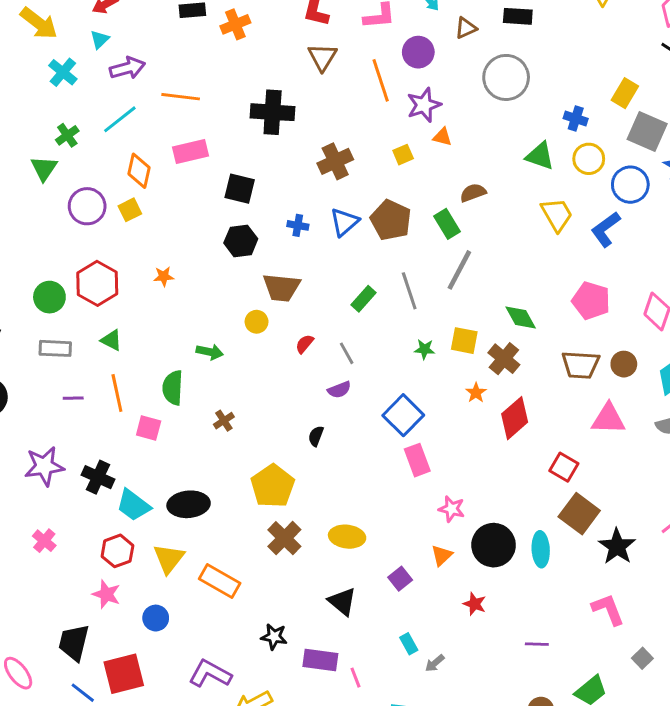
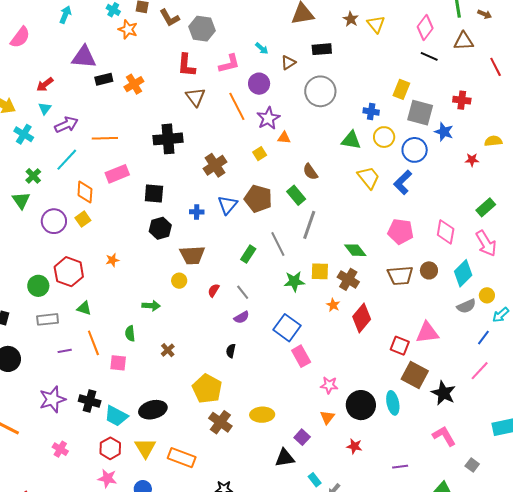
brown semicircle: (473, 193) -> (310, 172), turned -96
green star: (425, 349) -> (294, 281), size x1.5
green semicircle: (173, 388) -> (130, 333), size x0.7
pink triangle: (608, 419) -> (427, 333), moved
black triangle: (342, 602) -> (285, 458), moved, turned -40

